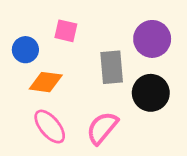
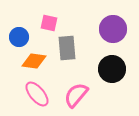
gray rectangle: (112, 67) -> (67, 48), moved

